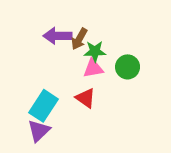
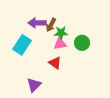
cyan rectangle: (43, 106) -> (22, 45), moved
purple triangle: (39, 131) -> (34, 85), moved

